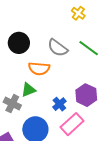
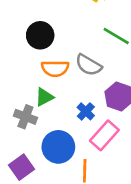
black circle: (19, 43) -> (40, 35), moved
gray semicircle: (58, 48) -> (89, 65), moved

